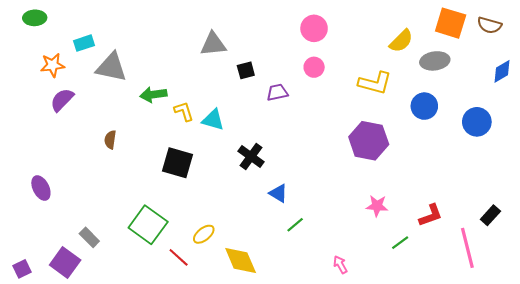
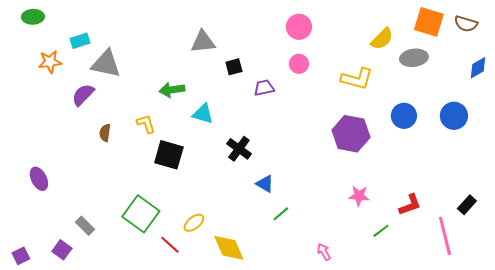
green arrow: (153, 95) -> (172, 90), moved
purple semicircle: (62, 100) -> (83, 95), moved
blue circle: (424, 106) -> (404, 116), moved
yellow L-shape: (184, 111) -> (146, 124), moved
purple square: (65, 263) -> (62, 250), size x0.7

